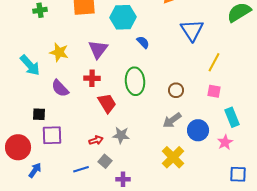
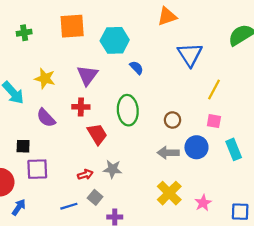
gray arrow: (172, 120) -> (168, 153), turned 36
blue circle: (198, 130) -> (196, 147), moved
pink star: (225, 142) -> (203, 203), moved

